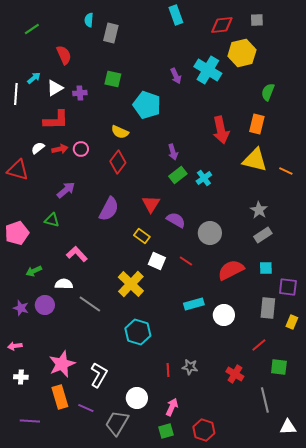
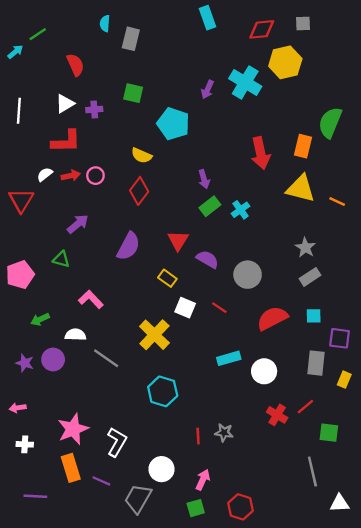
purple arrow: (176, 76) -> (207, 90), turned 49
cyan arrow: (34, 78) -> (15, 52), moved
green semicircle: (268, 92) -> (330, 123), moved, size x1.5
red triangle: (18, 170) -> (21, 200), turned 45
red cross: (235, 374) -> (277, 415), moved

